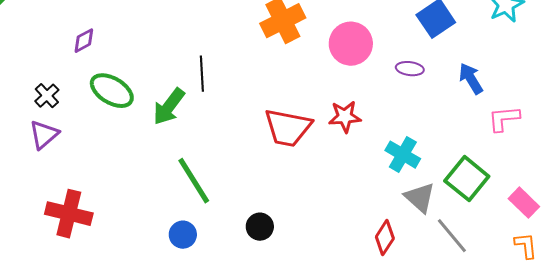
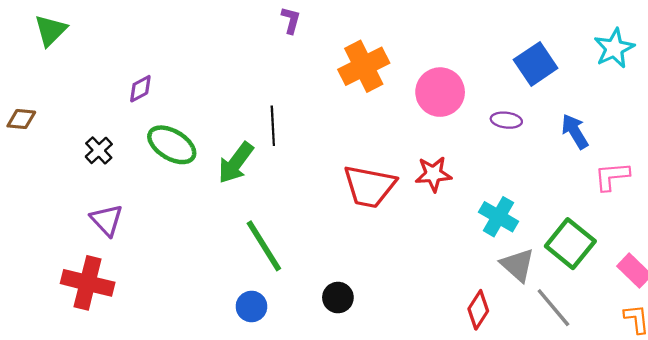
purple triangle: (44, 135) -> (107, 220), moved, turned -32
red cross: (69, 214) -> (88, 283), moved

